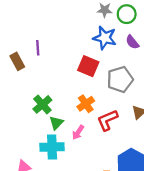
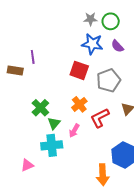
brown rectangle: (17, 61) -> (15, 71), turned -49

